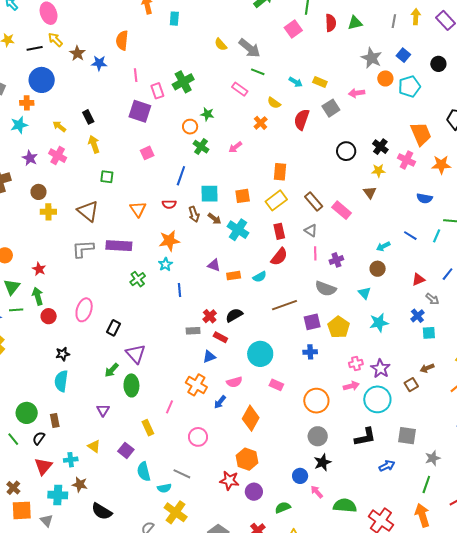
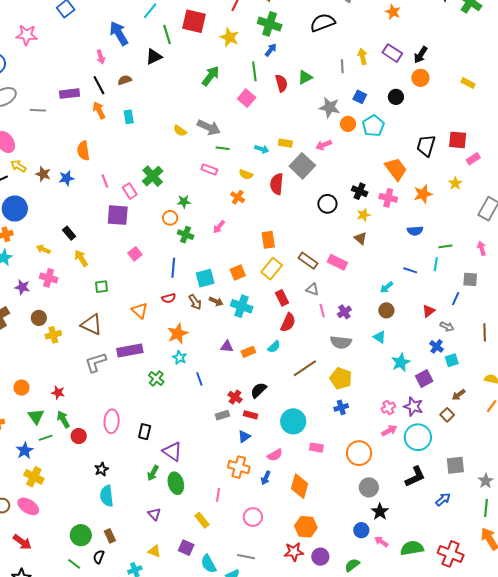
gray square: (331, 108) -> (302, 166), size x1.4
purple square: (312, 322) -> (424, 379), moved
yellow pentagon: (339, 327) -> (341, 378), moved

